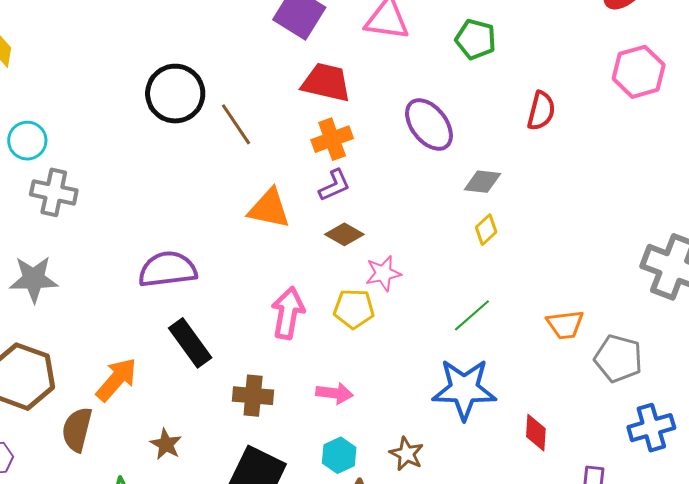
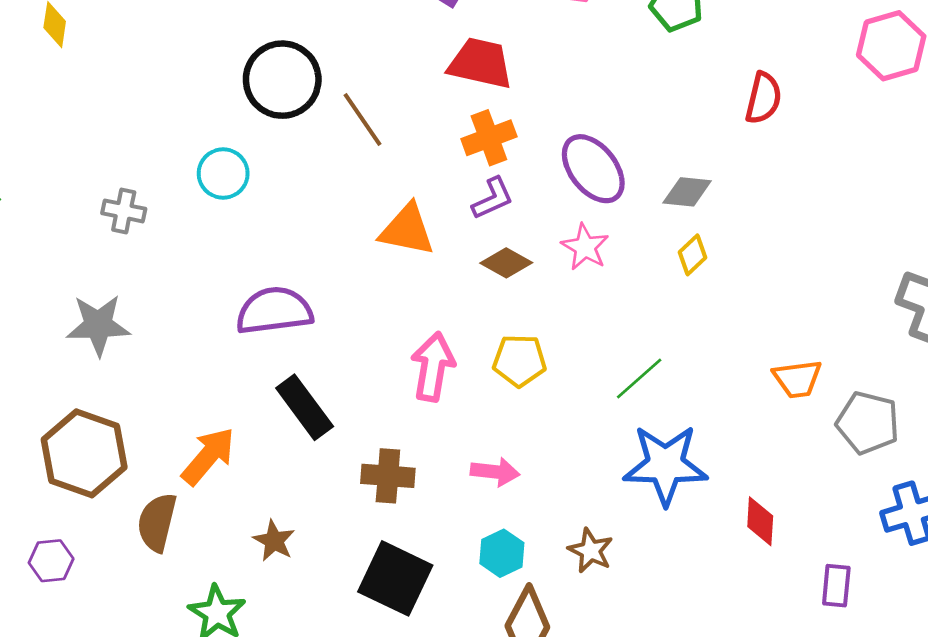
purple ellipse: (429, 125) -> (593, 169), moved
cyan circle: (27, 141) -> (223, 174), moved
gray cross: (54, 192) -> (124, 211), size x0.7
pink star: (383, 273) -> (585, 247), moved, turned -30
green line: (472, 315) -> (639, 378), moved

